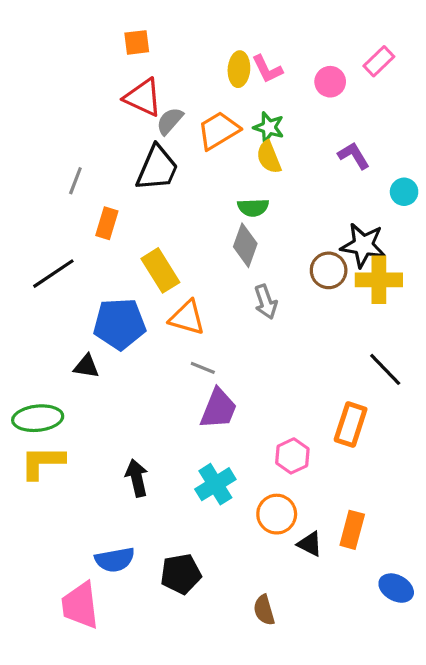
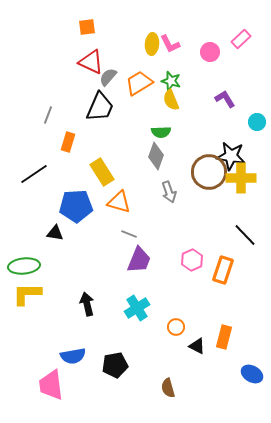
brown circle: (329, 270) -> (209, 172), size x1.5
pink hexagon: (292, 456) -> (192, 260), moved
orange circle: (277, 514) -> (176, 327), size x0.7

